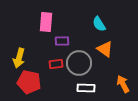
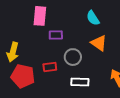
gray circle: (79, 63) -> (73, 57), size x0.7
red rectangle: (56, 64) -> (50, 67), moved

